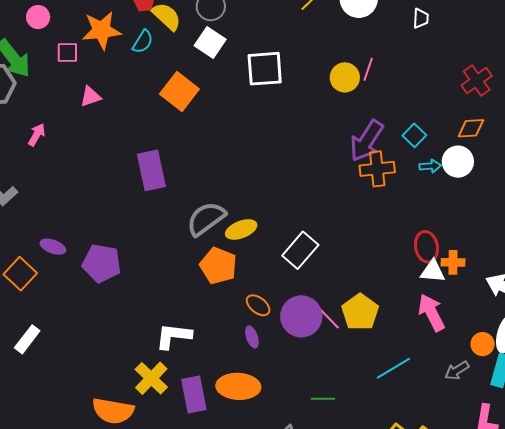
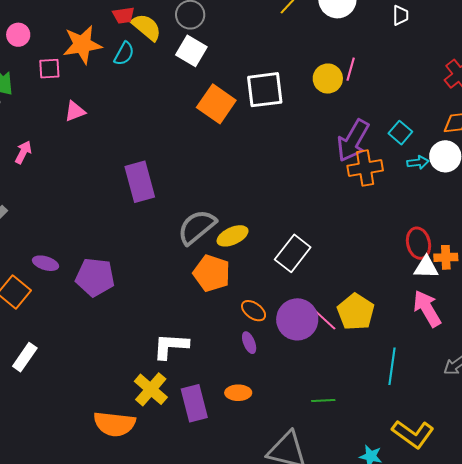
white square: (265, 69) -> (265, 90), moved
orange square: (179, 92) -> (216, 104), moved
cyan line: (393, 368) -> (392, 366), turned -48
orange ellipse: (238, 386) -> (238, 393), size x0.6

